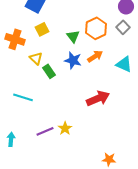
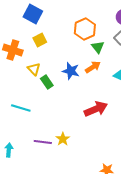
orange hexagon: (96, 28) -> (85, 29), moved
green triangle: (73, 36) -> (98, 47), moved
purple line: (45, 131) -> (43, 142), turned 30

